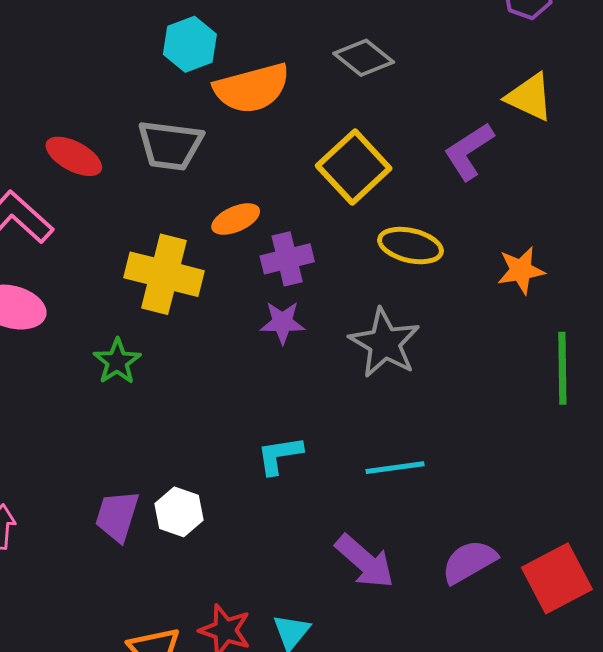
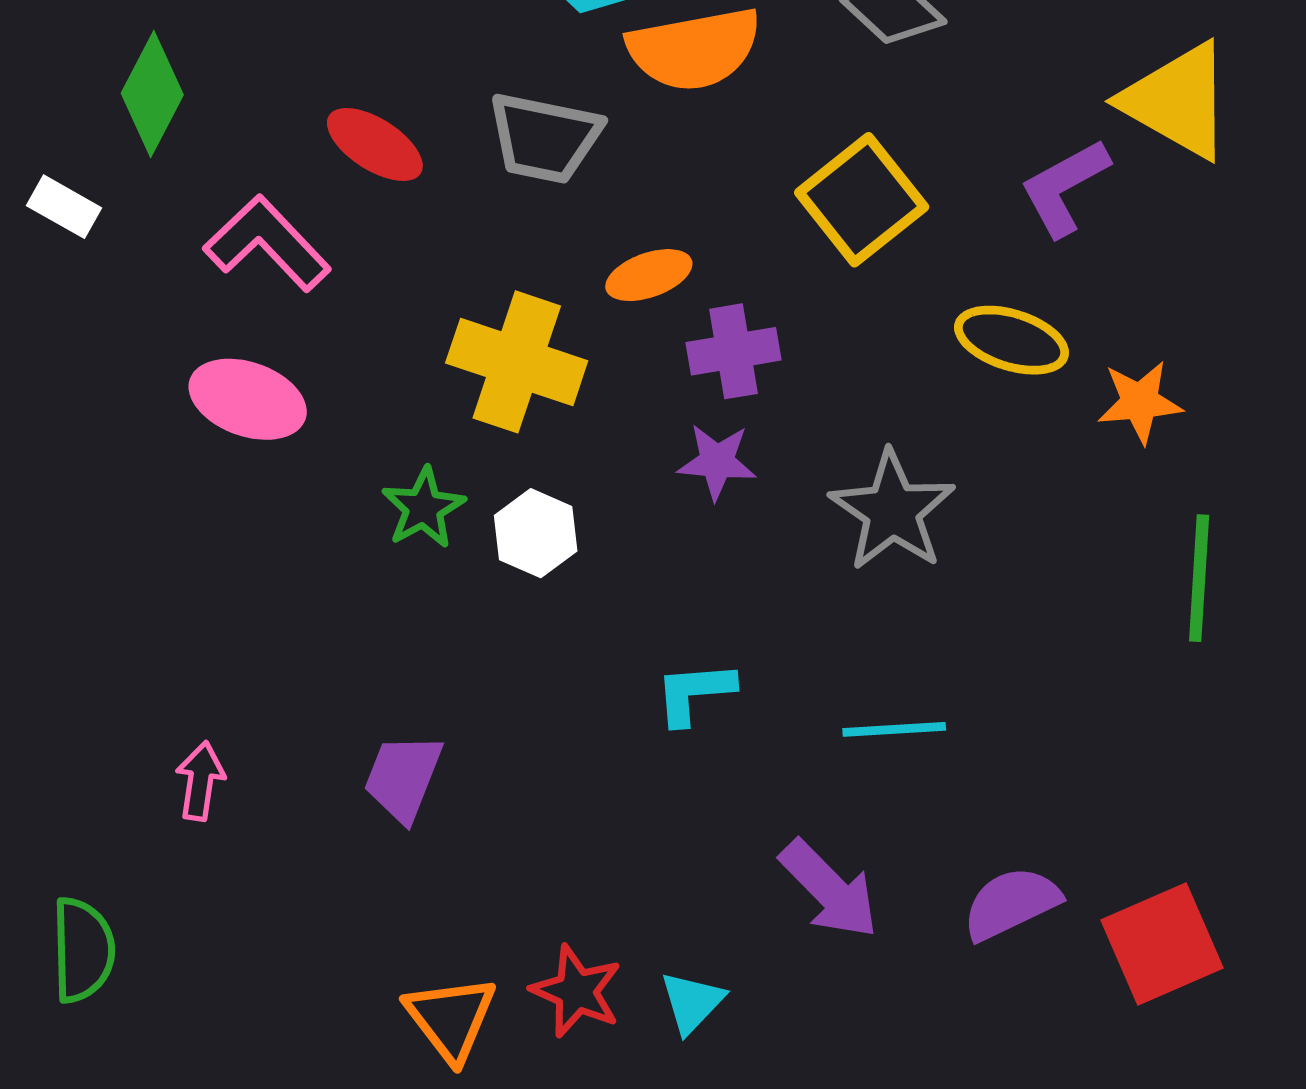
yellow triangle: (529, 97) -> (1177, 101), size x1.4
yellow ellipse: (410, 246) -> (1012, 340), moved
white hexagon: (179, 512) -> (536, 533), moved

